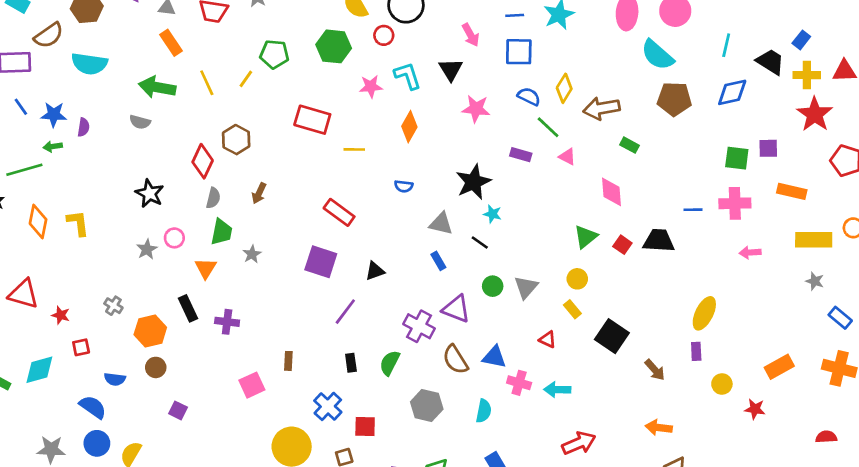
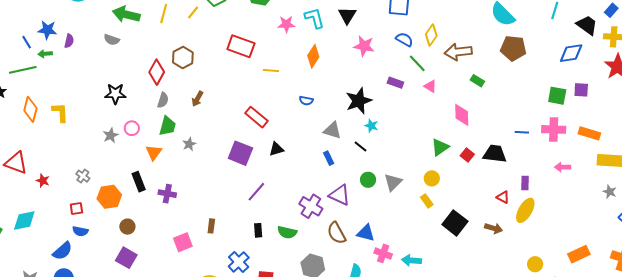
yellow line: (207, 83) -> (164, 13), turned 36
blue diamond: (732, 92) -> (571, 53), moved
blue line: (21, 107) -> (27, 42), moved
orange rectangle: (792, 191) -> (589, 133), moved
black star: (150, 193) -> (115, 94), turned -30
black triangle: (375, 271) -> (276, 149), moved
red triangle: (548, 339) -> (503, 197), moved
red square: (81, 347) -> (76, 208), moved
purple rectangle: (696, 351) -> (525, 183), moved
green semicircle: (390, 363) -> (287, 232), turned -108
brown circle: (156, 367) -> (127, 227), moved
brown arrow: (655, 370) -> (494, 228), moved, turned -36
blue semicircle: (93, 407) -> (63, 251), turned 100
purple square: (178, 410) -> (126, 258), size x1.5

